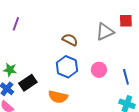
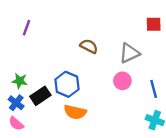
gray triangle: (105, 32) -> (129, 53), moved
blue hexagon: (67, 67) -> (67, 84), moved

